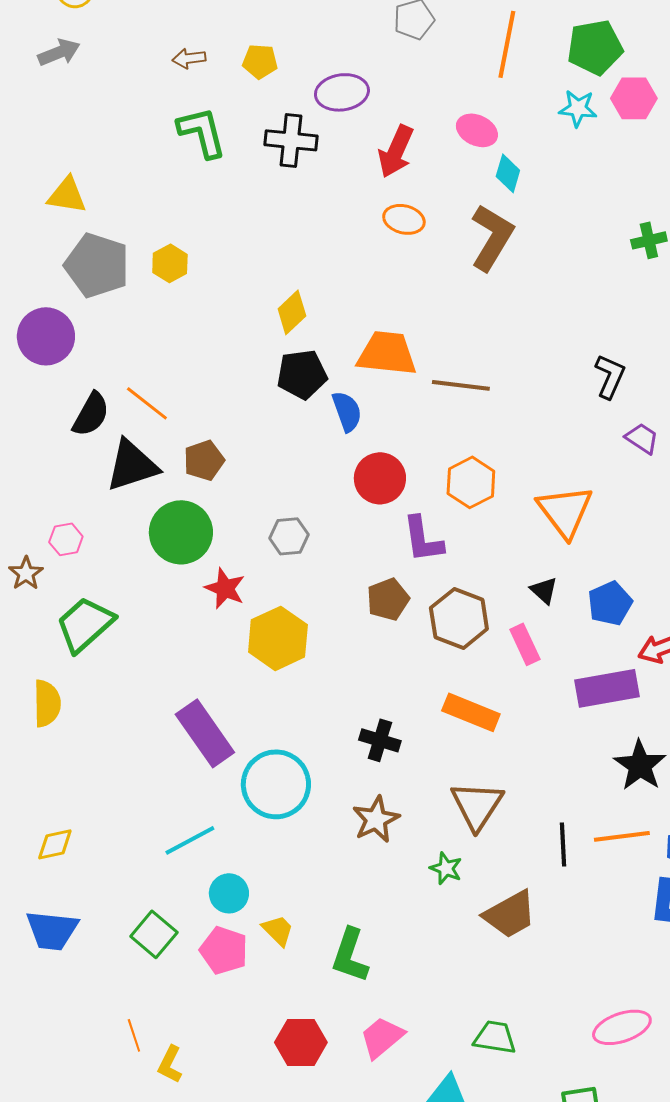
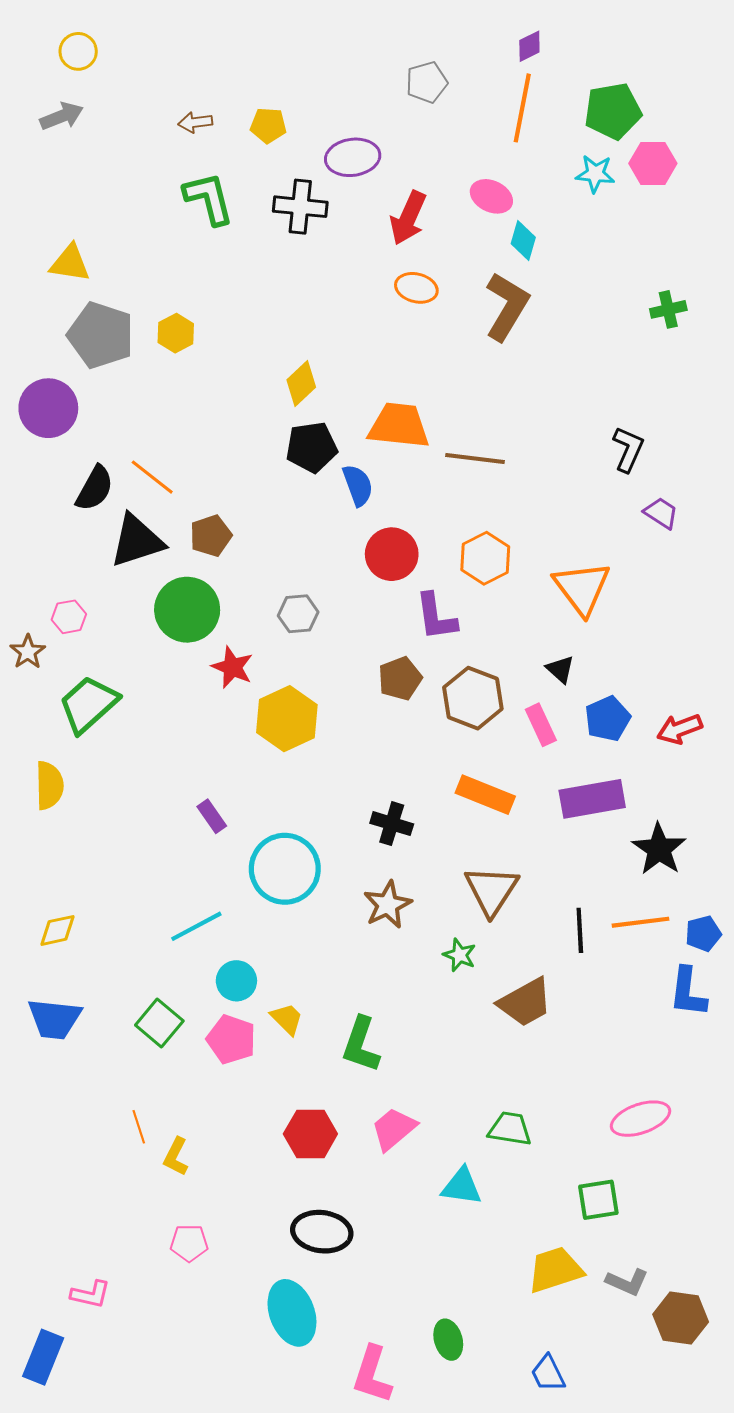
blue pentagon: (610, 603) -> (608, 719), moved
purple rectangle: (607, 688) -> (592, 799), moved
purple rectangle: (205, 733) -> (212, 816), size x0.5

